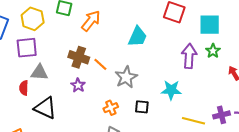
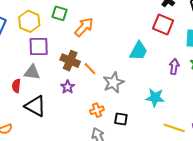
cyan trapezoid: (138, 37) -> (139, 51), moved
purple square: (27, 48) -> (39, 47), moved
purple arrow: (189, 56) -> (174, 67), size x0.7
black square: (142, 107) -> (121, 119), moved

